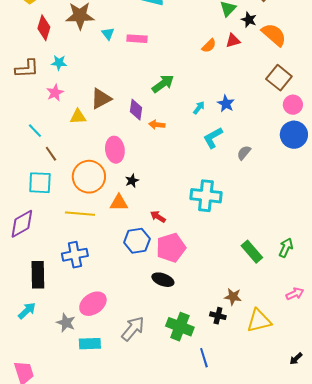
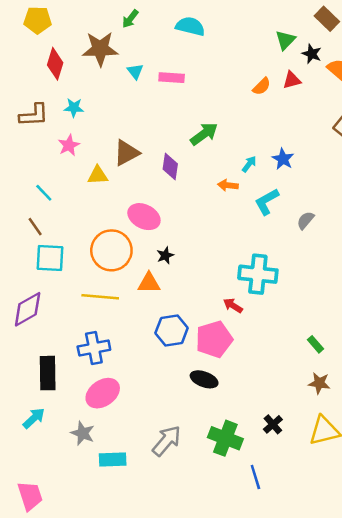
orange arrow: (157, 125) -> (228, 185), moved
pink ellipse: (115, 150) -> (144, 217), turned -55
brown line: (51, 154) -> (35, 227), moved
red arrow: (158, 217) -> (233, 305), moved
green rectangle: (252, 252) -> (316, 344), size x0.6
brown star: (233, 297) -> (319, 383), moved
pink ellipse: (93, 304) -> (103, 393), moved
black cross: (218, 316) -> (273, 424), turned 35

